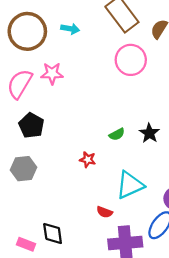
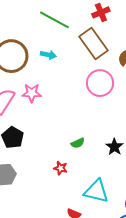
green semicircle: (117, 134) -> (78, 143), moved
cyan triangle: (130, 185) -> (96, 191), turned 36

